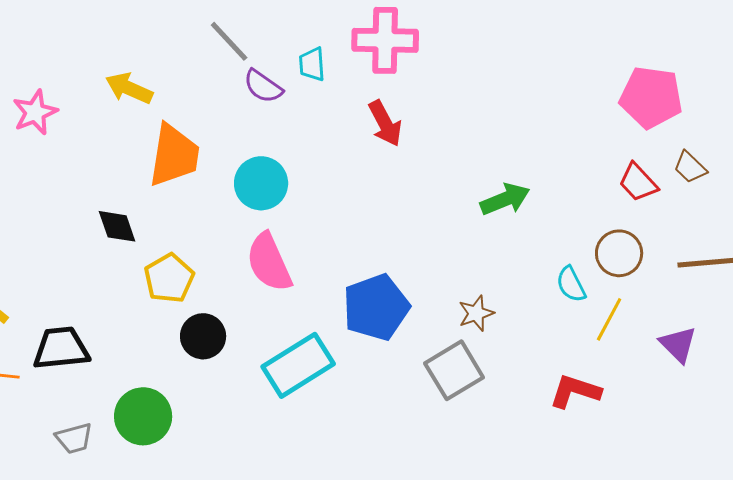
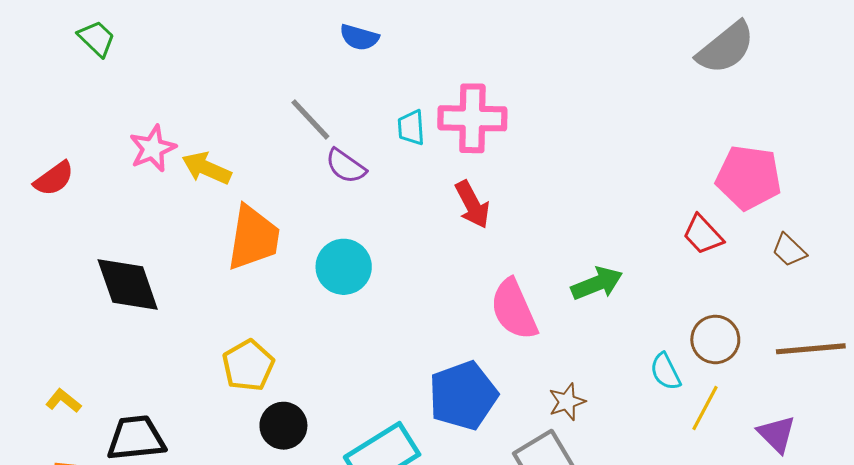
cyan trapezoid: (312, 64) -> (411, 128), moved
pink star: (35, 112) -> (153, 148), moved
red trapezoid: (638, 182) -> (703, 235), moved
black diamond: (117, 226) -> (128, 284), moved, size x1.6
pink semicircle: (269, 262) -> (514, 309), moved

